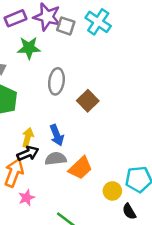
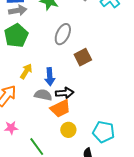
black arrow: (28, 153) -> (65, 93), moved
yellow circle: (112, 191) -> (68, 130), moved
pink star: (27, 198) -> (11, 128), moved

